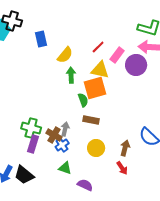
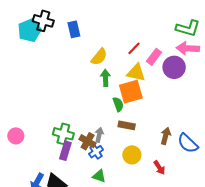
blue rectangle: (41, 39) -> (74, 29), moved
brown arrow: (125, 148) -> (166, 136), moved
red arrow: (122, 168) -> (159, 168), moved

